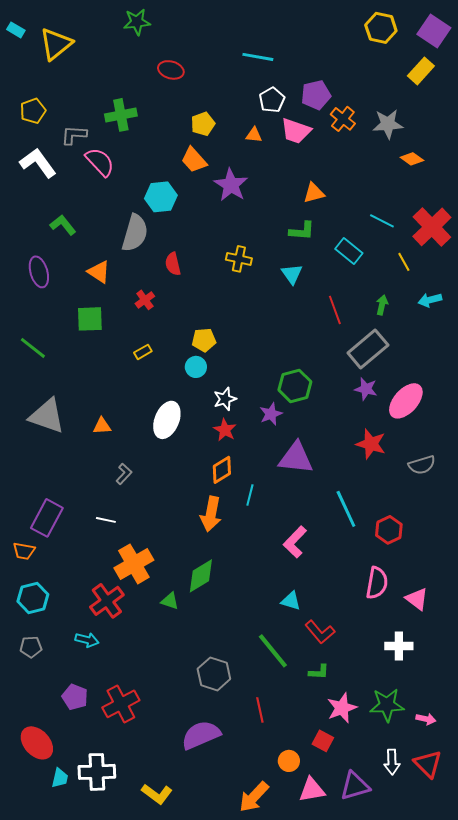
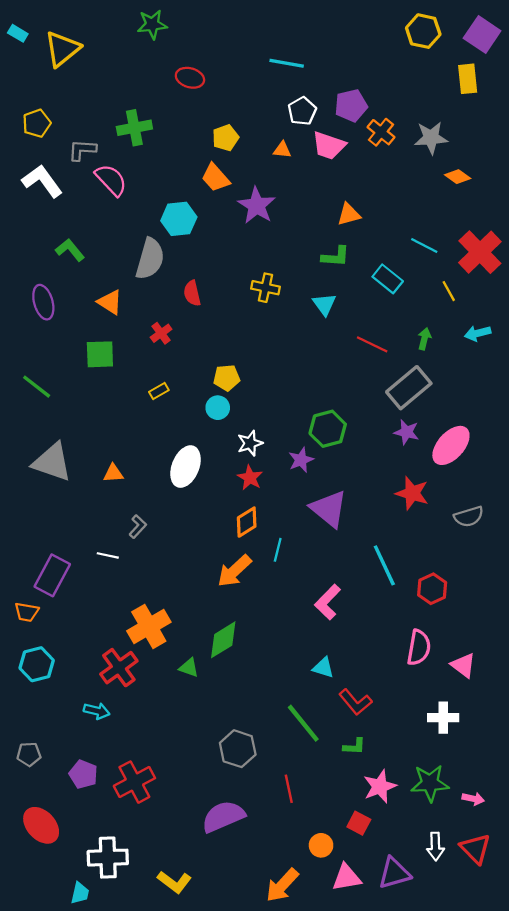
yellow rectangle: (421, 71) -> (468, 79), turned -48
red line: (335, 310) -> (372, 344), turned -44
purple triangle: (296, 458) -> (329, 509), turned 33
orange arrow: (211, 514) -> (234, 571), turned 36
white line: (106, 520) -> (108, 555), moved
gray pentagon: (31, 647) -> (29, 754), moved
cyan trapezoid: (60, 778) -> (80, 893), moved

